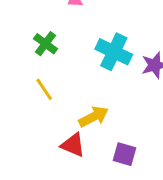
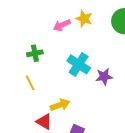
green cross: (45, 44) -> (35, 53), turned 35

